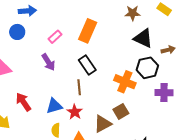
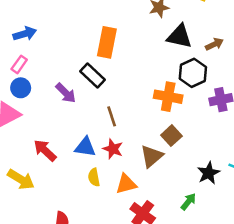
blue circle: (17, 32) -> (21, 88), moved
pink rectangle: (55, 37) -> (19, 64), moved
black rectangle: (87, 65) -> (92, 75), moved
blue triangle: (54, 106) -> (85, 147), turned 36

